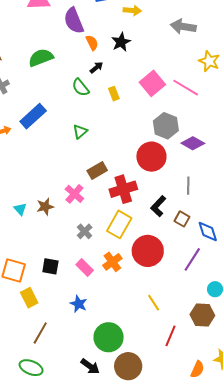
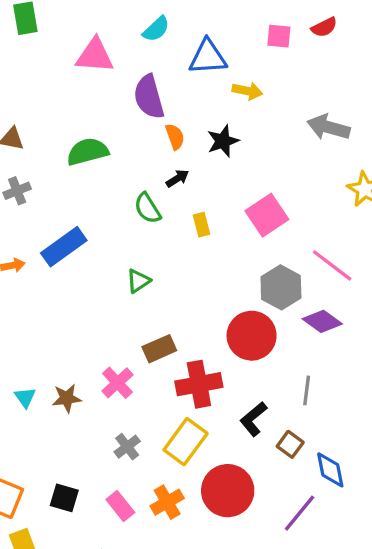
pink line: (186, 88) -> (332, 265), moved

